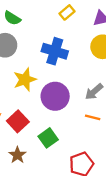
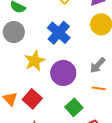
blue cross: (55, 51) -> (59, 33), turned 30
green square: (48, 138) -> (74, 107), moved

